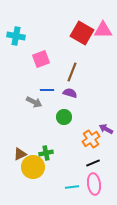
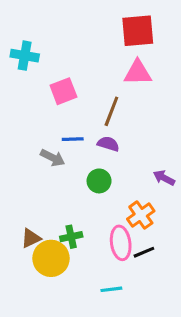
pink triangle: (103, 30) -> (138, 73), moved
red square: (82, 33) -> (138, 31), moved, turned -35
purple arrow: (106, 129) -> (164, 178), moved
pink ellipse: (94, 184) -> (121, 243), moved

